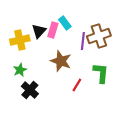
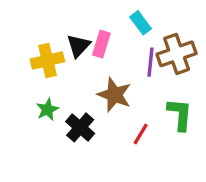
cyan rectangle: (65, 23) -> (141, 23), moved
black cross: (30, 90) -> (80, 127), moved

